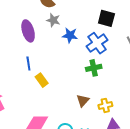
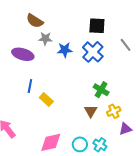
purple ellipse: (28, 31) -> (23, 54), turned -45
blue line: (28, 64) -> (30, 86), turned 32
green cross: (94, 68) -> (101, 90), moved, turned -35

